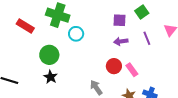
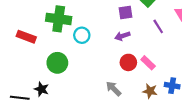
purple arrow: (121, 41) -> (122, 36), moved
black star: (51, 77) -> (41, 89), moved

